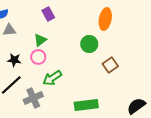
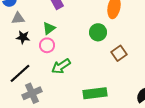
black star: (14, 60) -> (23, 37), moved
gray cross: (33, 98) -> (32, 93), moved

